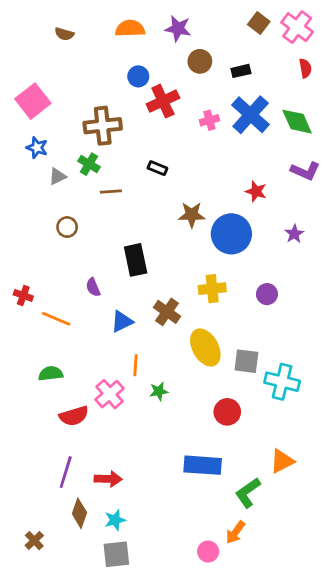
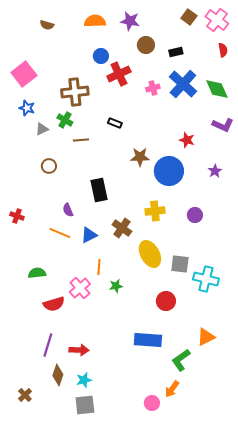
orange line: (56, 319) -> (60, 233), moved

